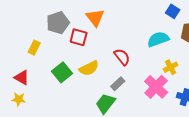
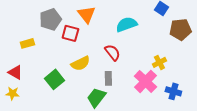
cyan semicircle: (158, 39) -> (126, 24), moved
yellow rectangle: (34, 48) -> (27, 43), turned 48
green square: (62, 72) -> (54, 79), moved
gray rectangle: (118, 84) -> (108, 78), turned -48

